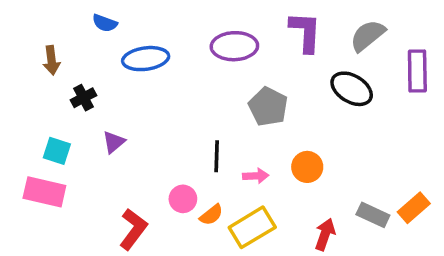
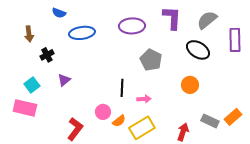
cyan square: (57, 151) -> (32, 85), turned 35
orange circle: (307, 167) -> (190, 85), moved

